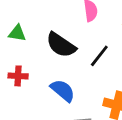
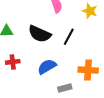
blue semicircle: (63, 91) -> (47, 67), turned -60

